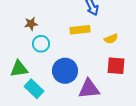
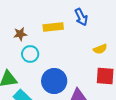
yellow rectangle: (80, 30) -> (53, 27), moved

